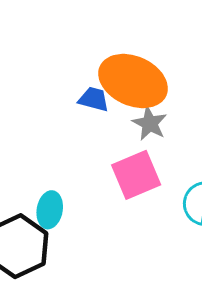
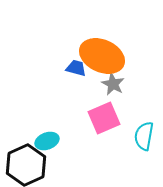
cyan ellipse: (50, 210) -> (47, 141), turned 60

